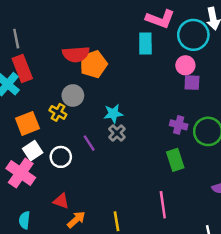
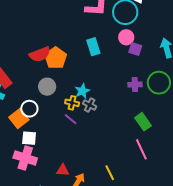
cyan rectangle: (145, 44) -> (93, 47), moved
purple square: (192, 83) -> (135, 49), turned 32
yellow cross: (58, 112) -> (72, 103), moved
white square: (33, 151) -> (29, 138), turned -35
white circle: (61, 157) -> (29, 109), moved
green rectangle: (175, 160) -> (143, 122), moved

